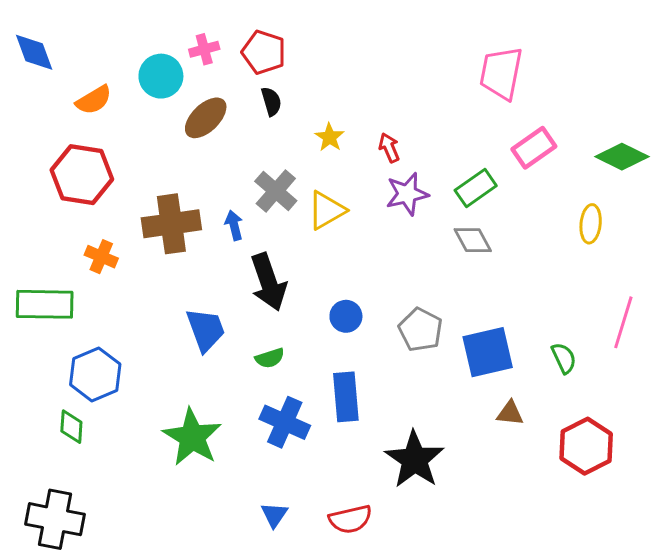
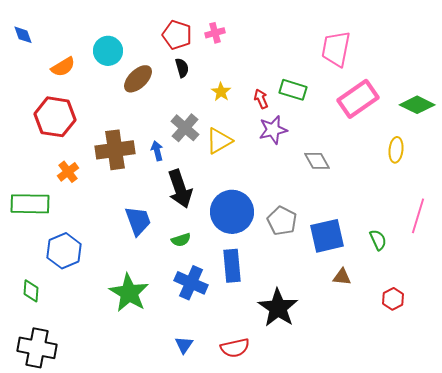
pink cross: (204, 49) -> (215, 33), moved
blue diamond: (34, 52) -> (23, 35), size x0.7
pink rectangle: (534, 148) -> (358, 99), size x1.4
green rectangle: (476, 188) -> (293, 90), moved, turned 52
orange cross: (101, 257) -> (68, 172), turned 30
blue circle: (346, 316) -> (232, 212), size x2.0
green diamond: (71, 427) -> (31, 291), moved
red hexagon: (586, 446) -> (393, 299), size x0.6

